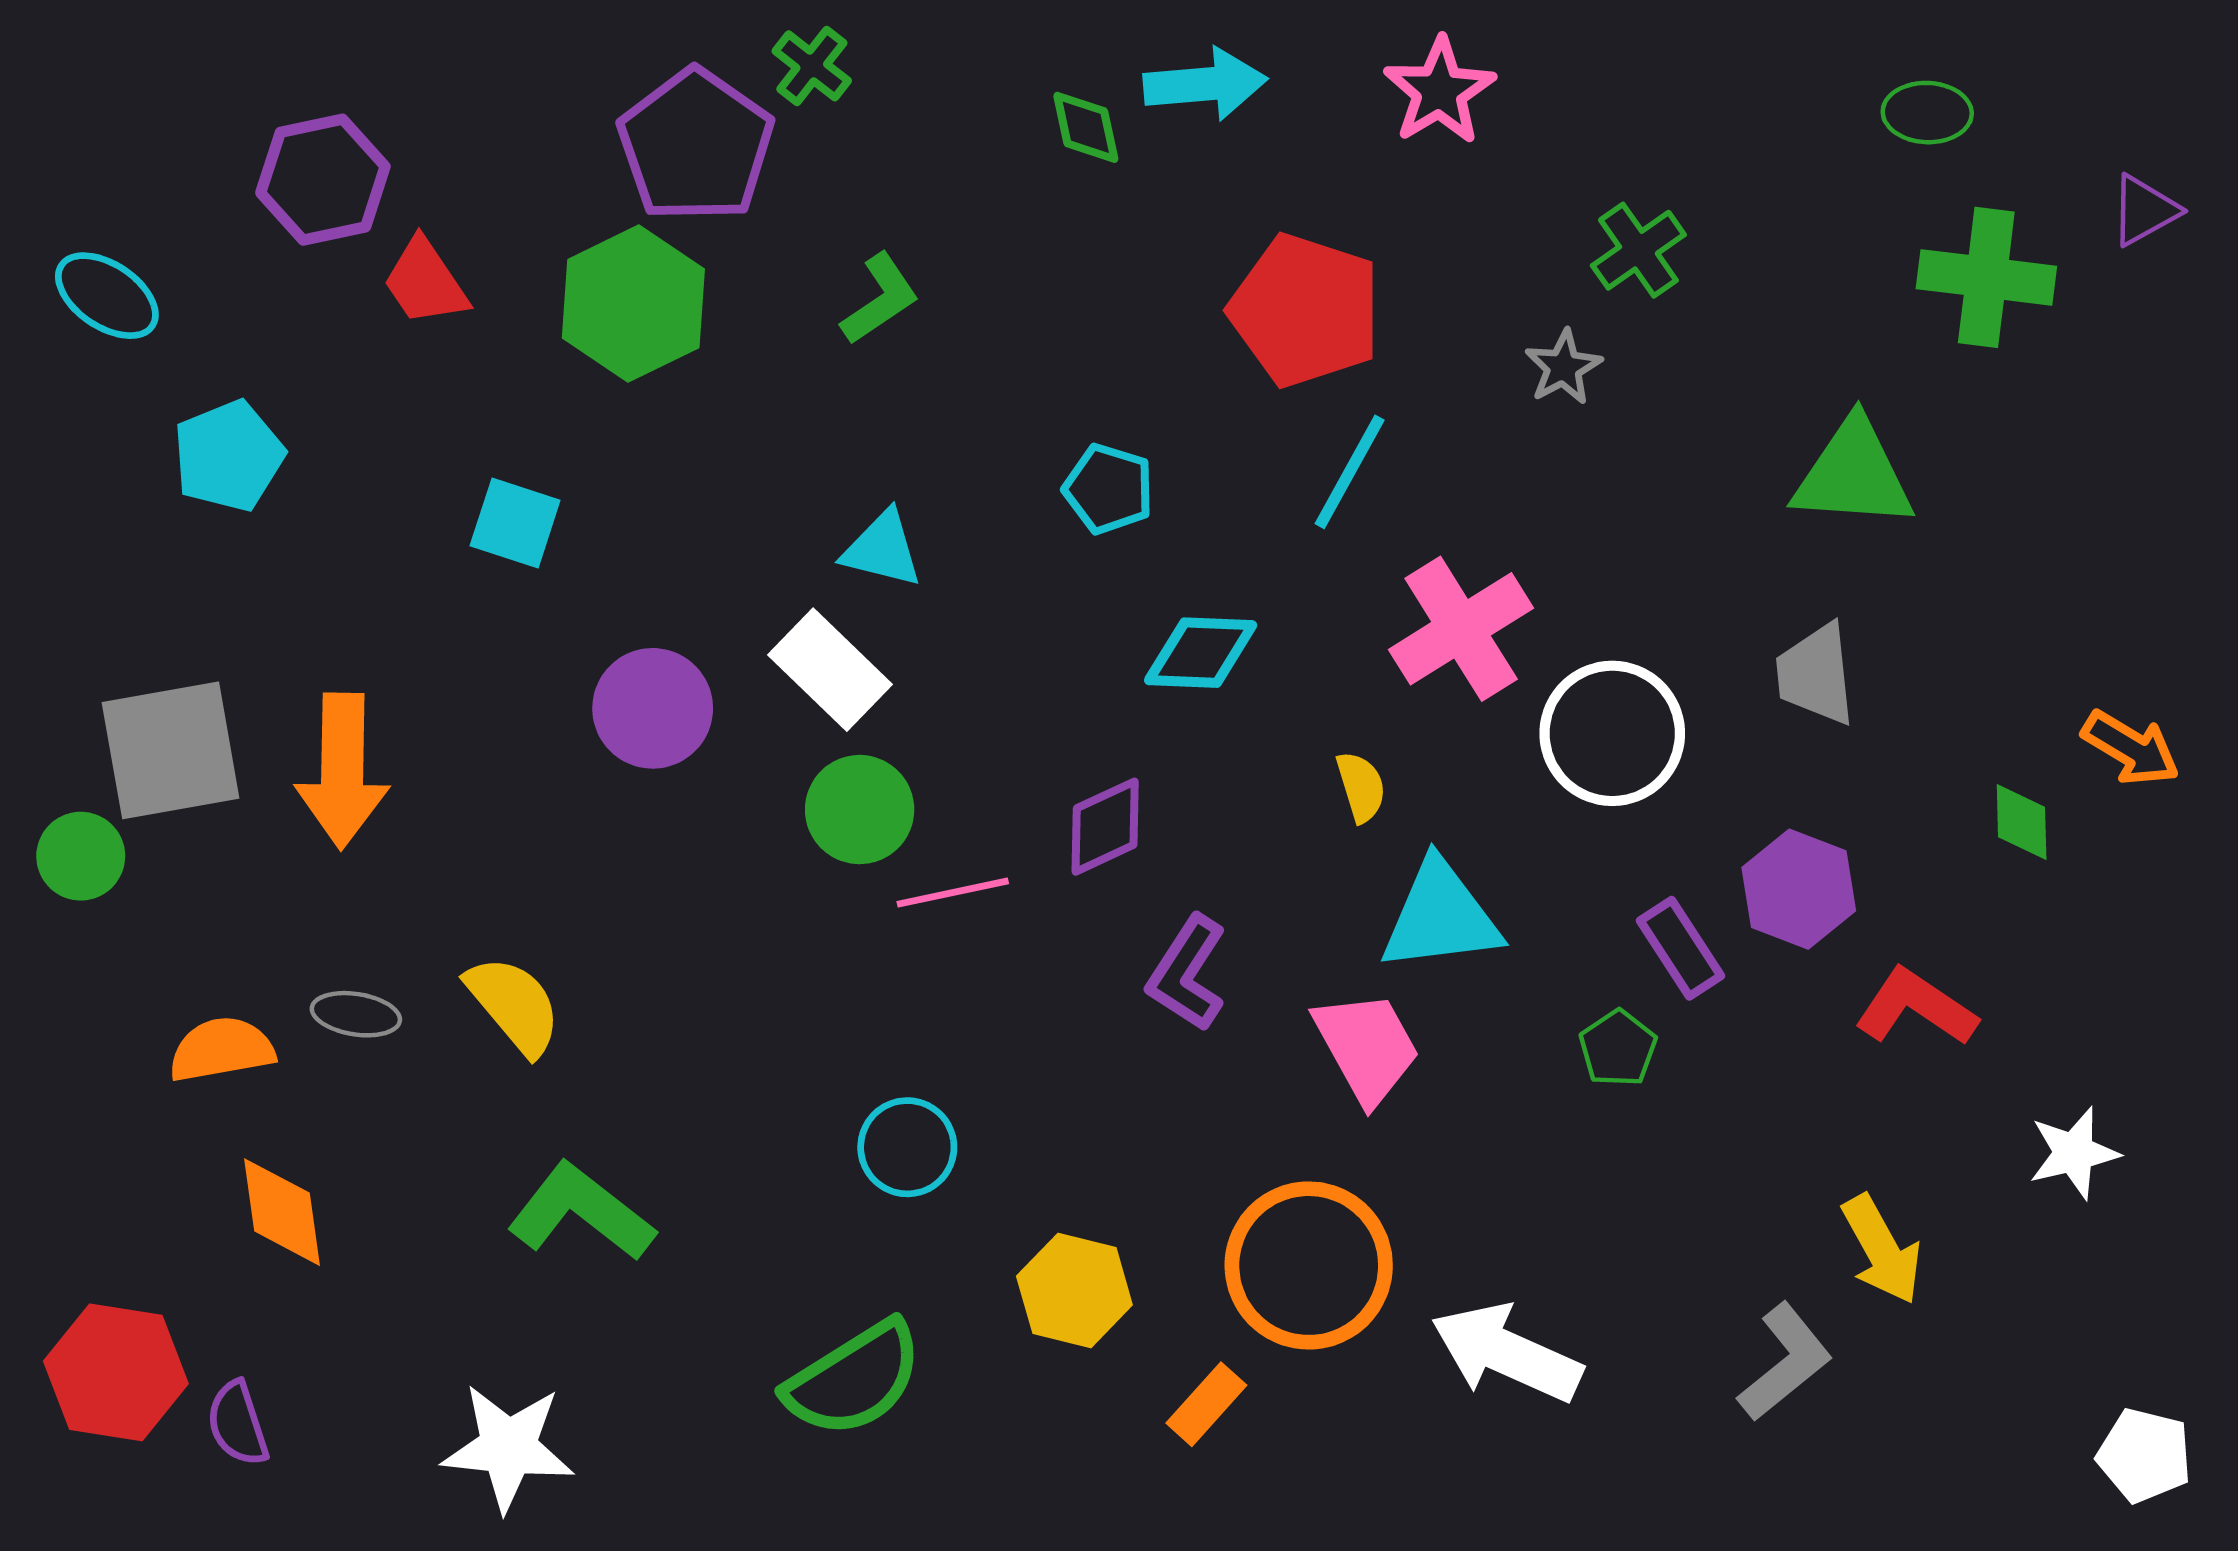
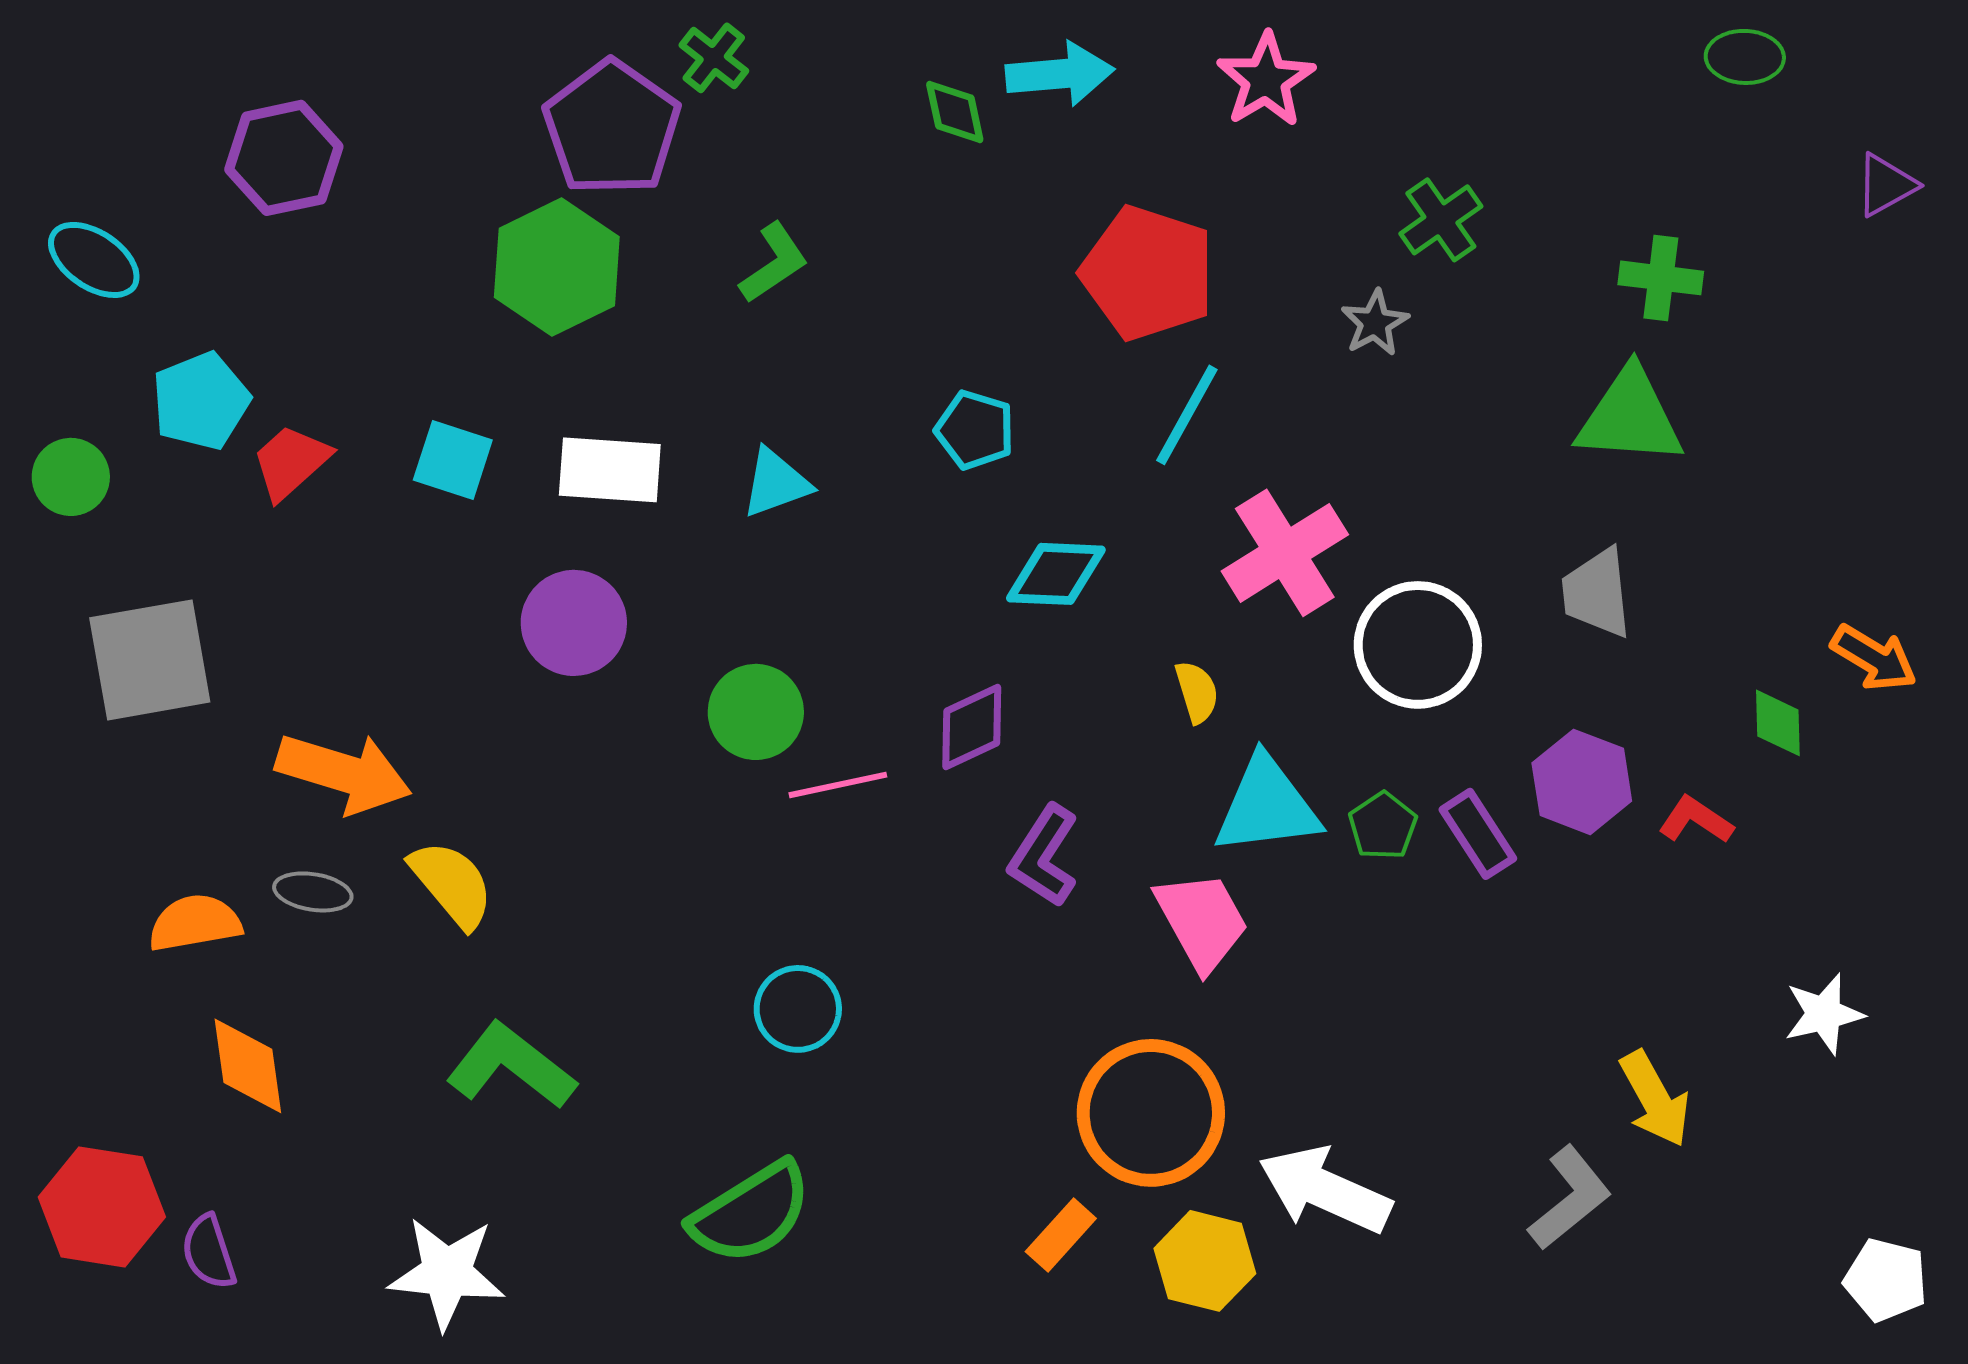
green ellipse: (1927, 113) -> (1745, 57), moved
green cross: (1986, 277) -> (1661, 278), moved, size x0.7
red trapezoid: (425, 282) -> (291, 462), moved, turned 82
cyan triangle: (882, 549) -> (776, 483), turned -34
white rectangle: (830, 670) -> (610, 470), moved, turned -40
orange arrow: (342, 771) -> (344, 773), moved, turned -74
green circle: (81, 856) -> (71, 477), moved
red L-shape: (1916, 1007) -> (1696, 820), moved, size x0.7
green pentagon: (1618, 1048) -> (1383, 826), moved
yellow hexagon: (1074, 1290) -> (1205, 1261), moved

